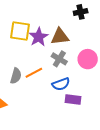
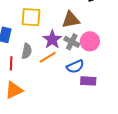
purple star: (39, 37) -> (52, 39), moved
pink circle: (88, 59) -> (90, 41), moved
gray semicircle: (16, 76) -> (27, 51), moved

